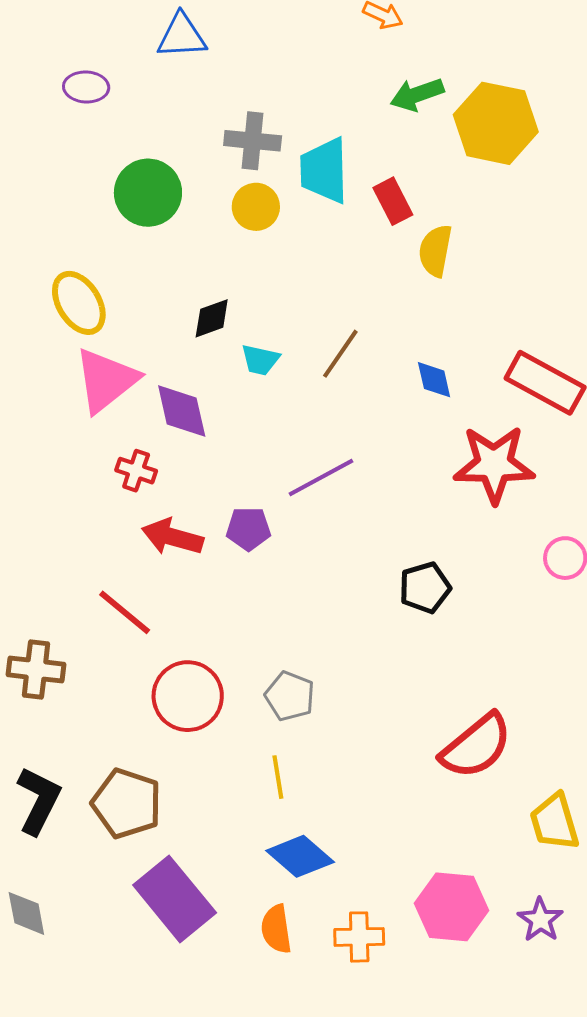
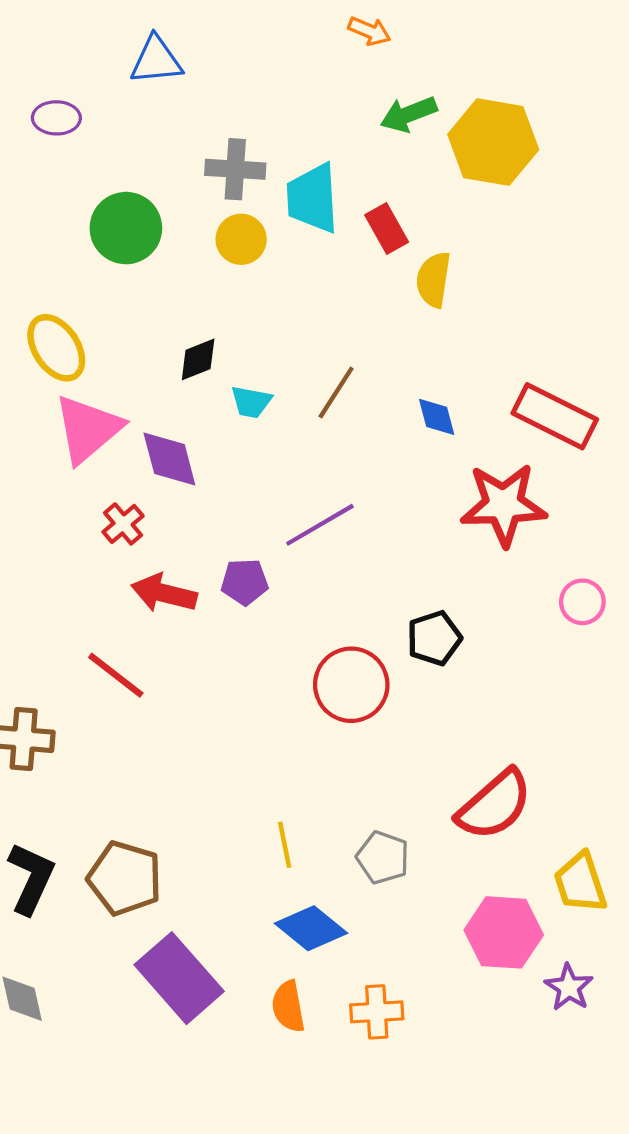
red cross: (136, 471) -> (123, 524), turned 33
red circle: (188, 696) -> (351, 685), moved
gray pentagon: (290, 696) -> (383, 857), moved
pink hexagon: (452, 907) -> (504, 932), moved

